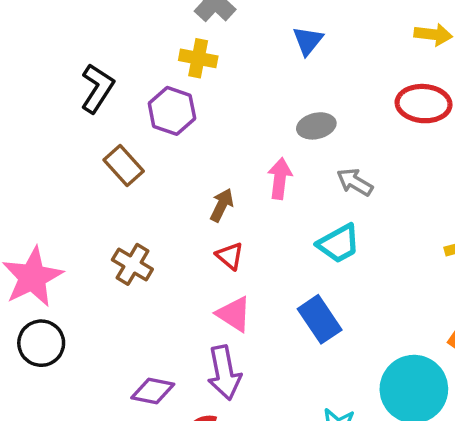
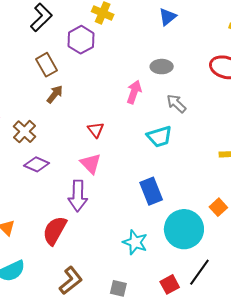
brown arrow: (222, 205) -> (55, 94), moved
brown cross: (132, 264) -> (24, 132), moved
blue rectangle: (320, 319) -> (151, 191), moved
purple diamond: (153, 391) -> (37, 164), moved

